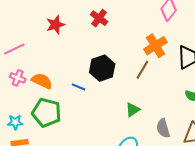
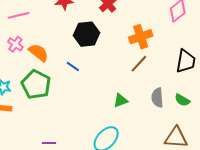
orange cross: (155, 46) -> (141, 37), moved
black hexagon: (102, 68) -> (87, 34), moved
gray semicircle: (163, 128) -> (157, 98), moved

